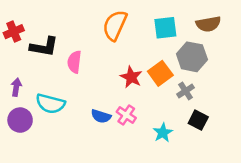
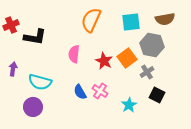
pink semicircle: (74, 62) -> (74, 54), moved
blue semicircle: (101, 116) -> (80, 92), turned 42
purple circle: (20, 120) -> (33, 107), moved

